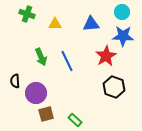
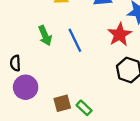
purple circle: (36, 93) -> (26, 87), moved
brown square: (46, 114) -> (62, 103), moved

